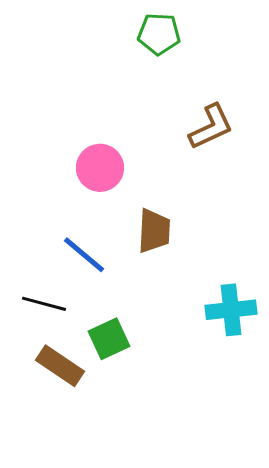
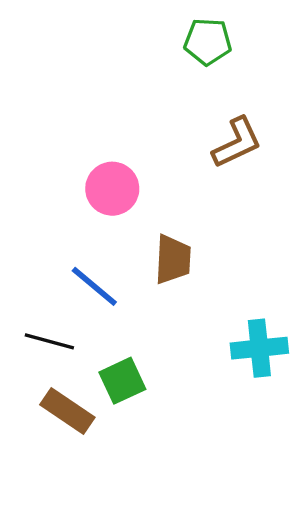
green pentagon: (159, 34) -> (208, 42), moved

